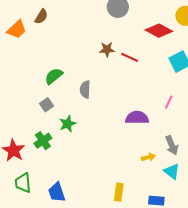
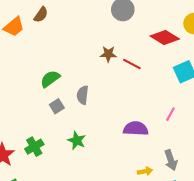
gray square: (46, 105) -> (57, 106), moved
green star: (68, 124) -> (77, 140), moved, turned -30

